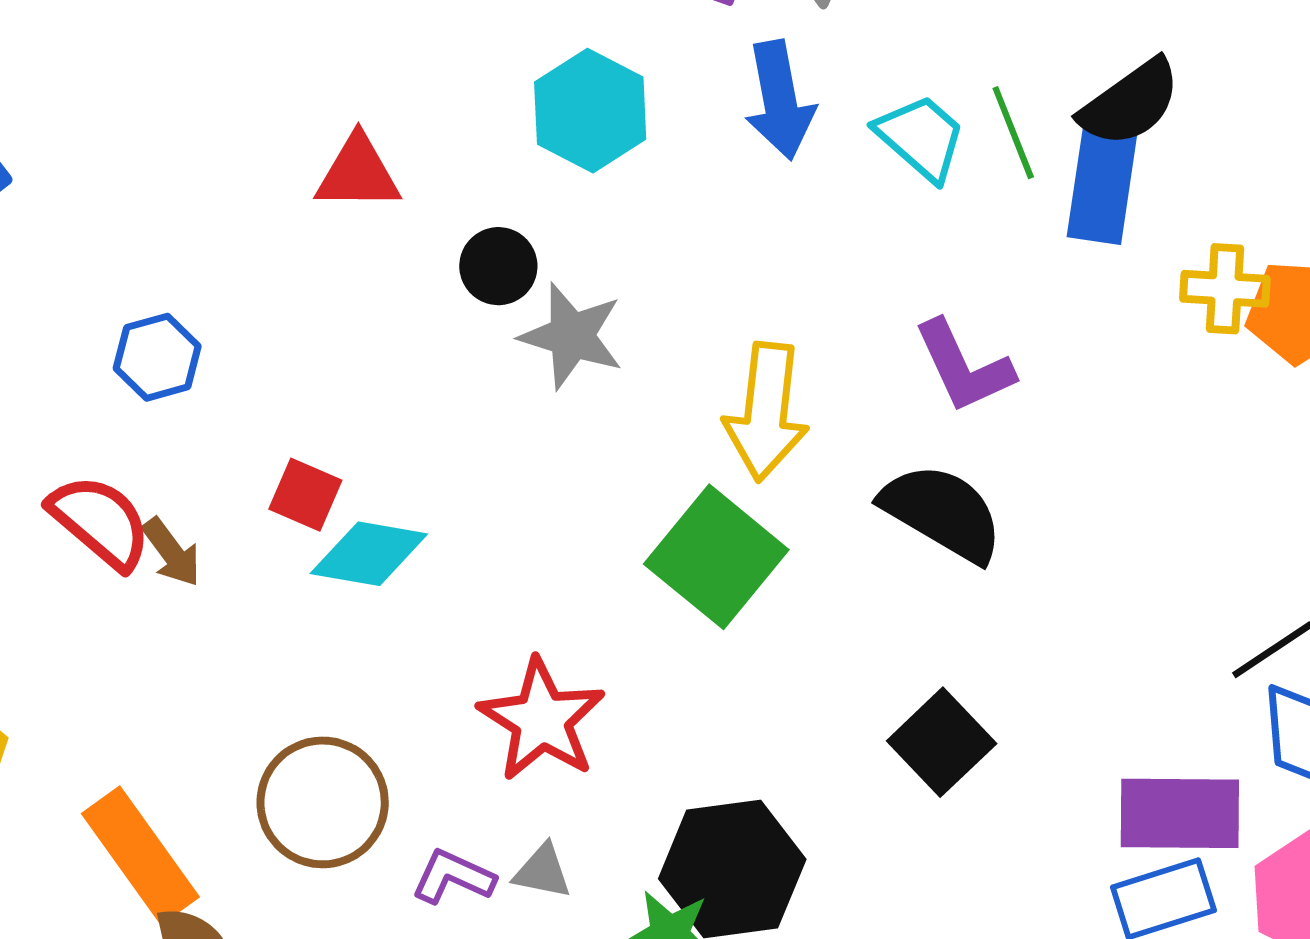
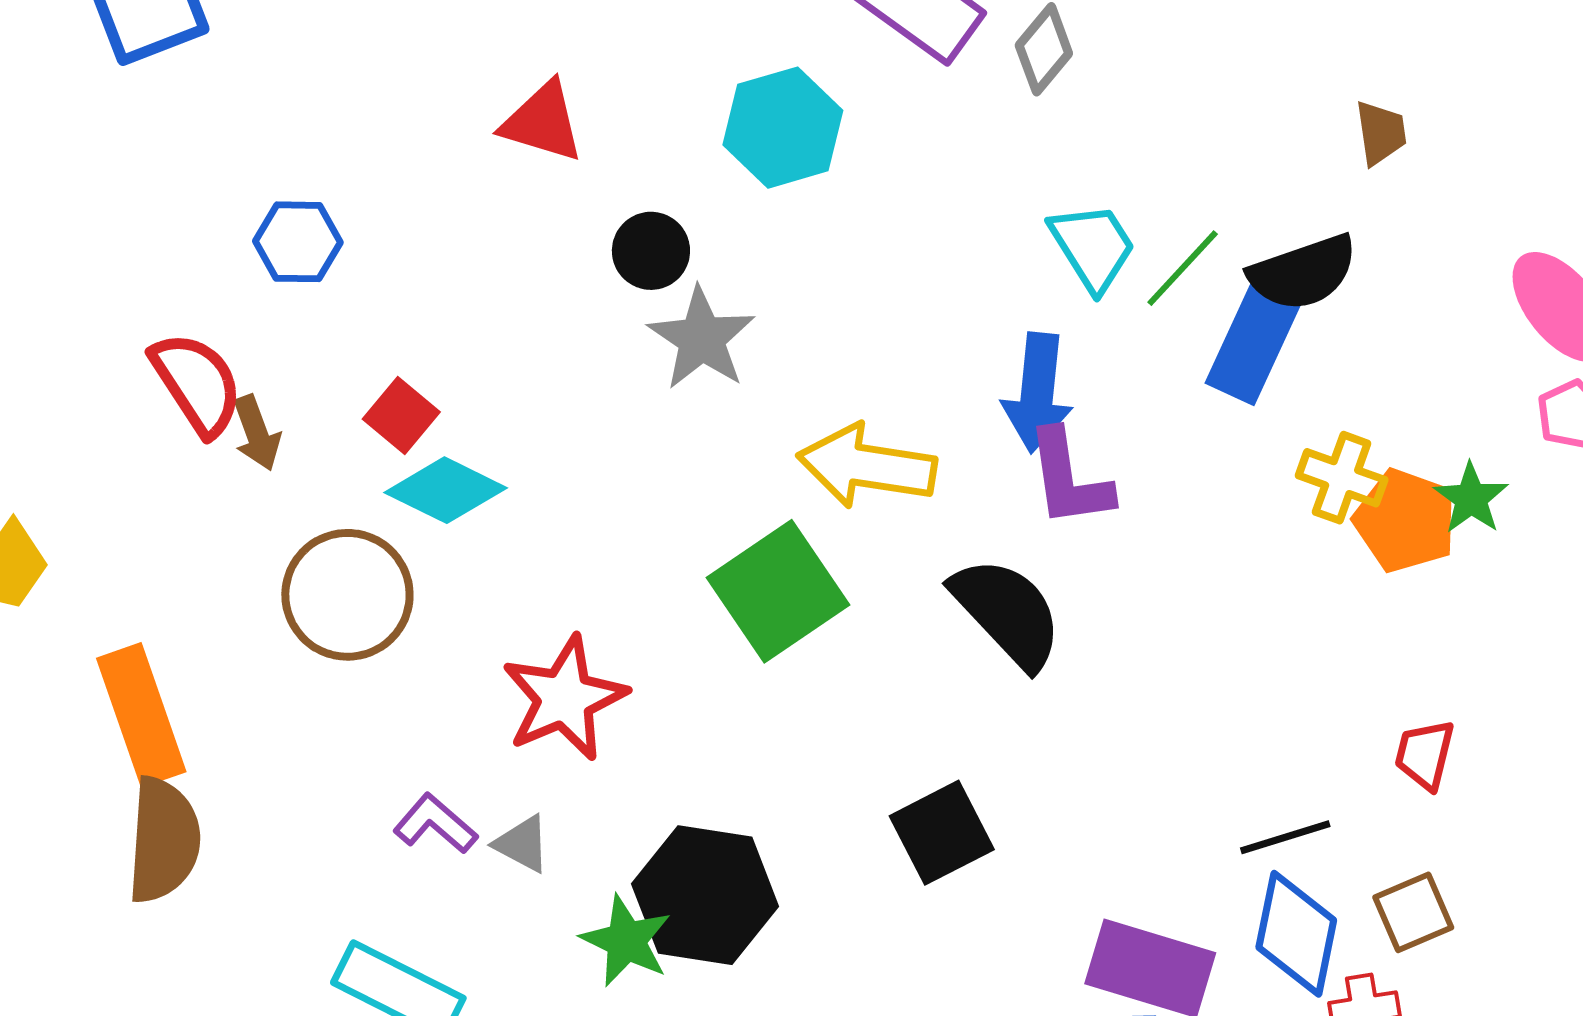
blue arrow: (780, 100) -> (1037, 393), moved
green line: (1013, 133) -> (1183, 268), turned 48
yellow arrow: (766, 412) -> (867, 466), turned 76
brown circle: (323, 802) -> (347, 595), moved

